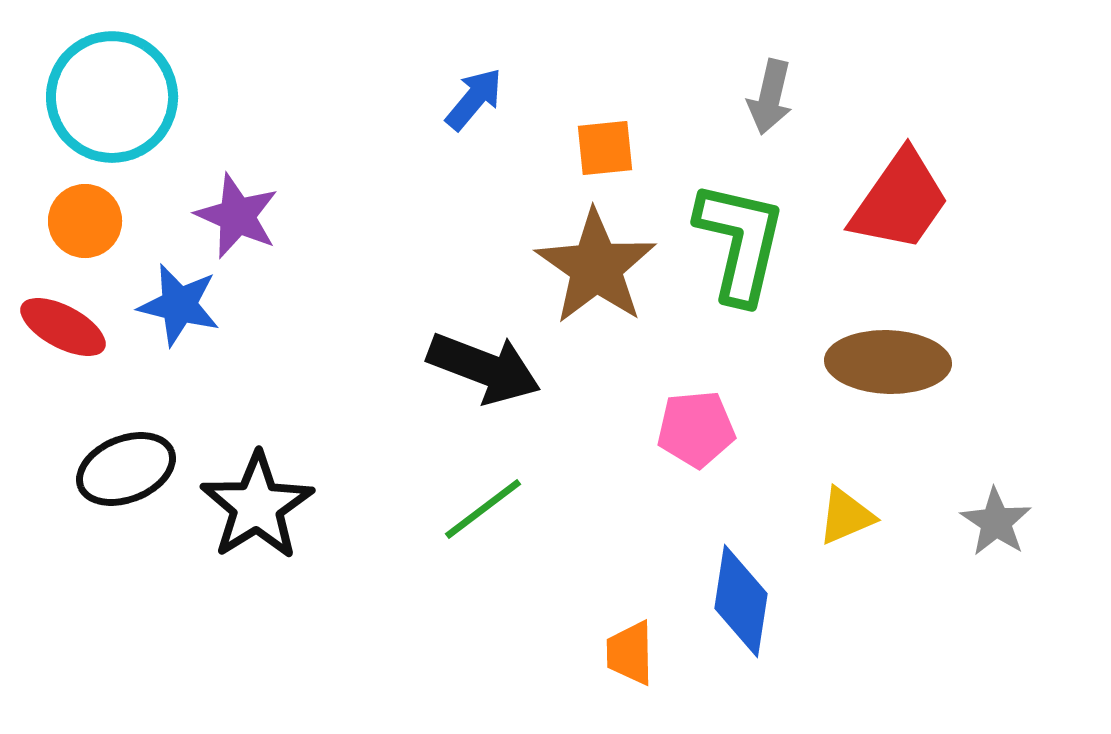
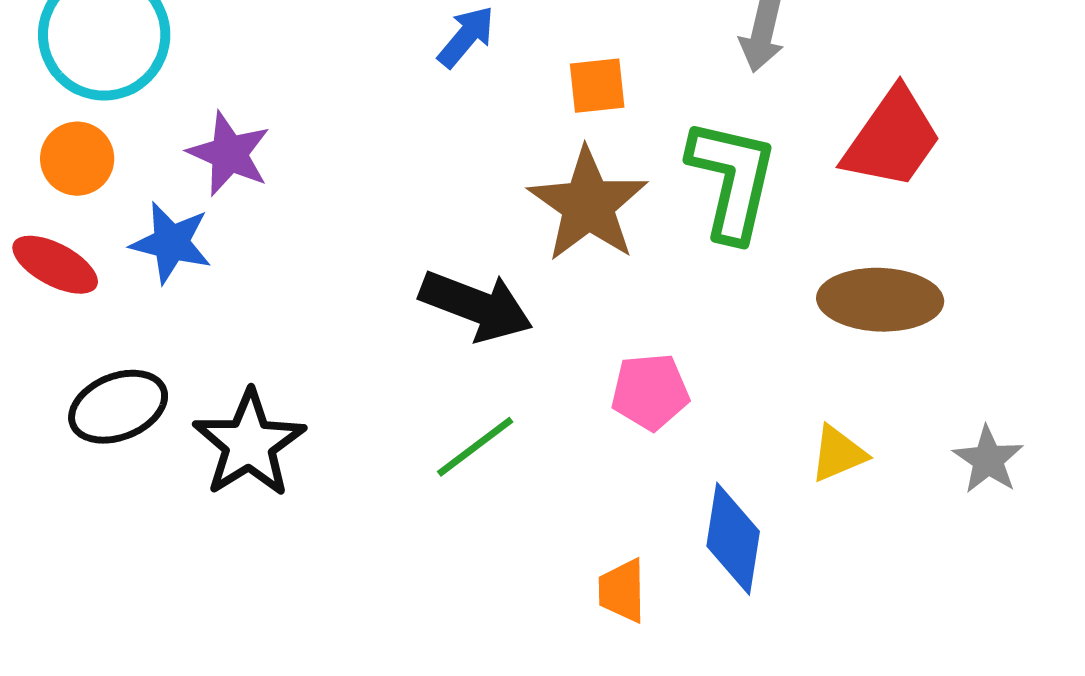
pink pentagon: (696, 429) -> (650, 392), moved

